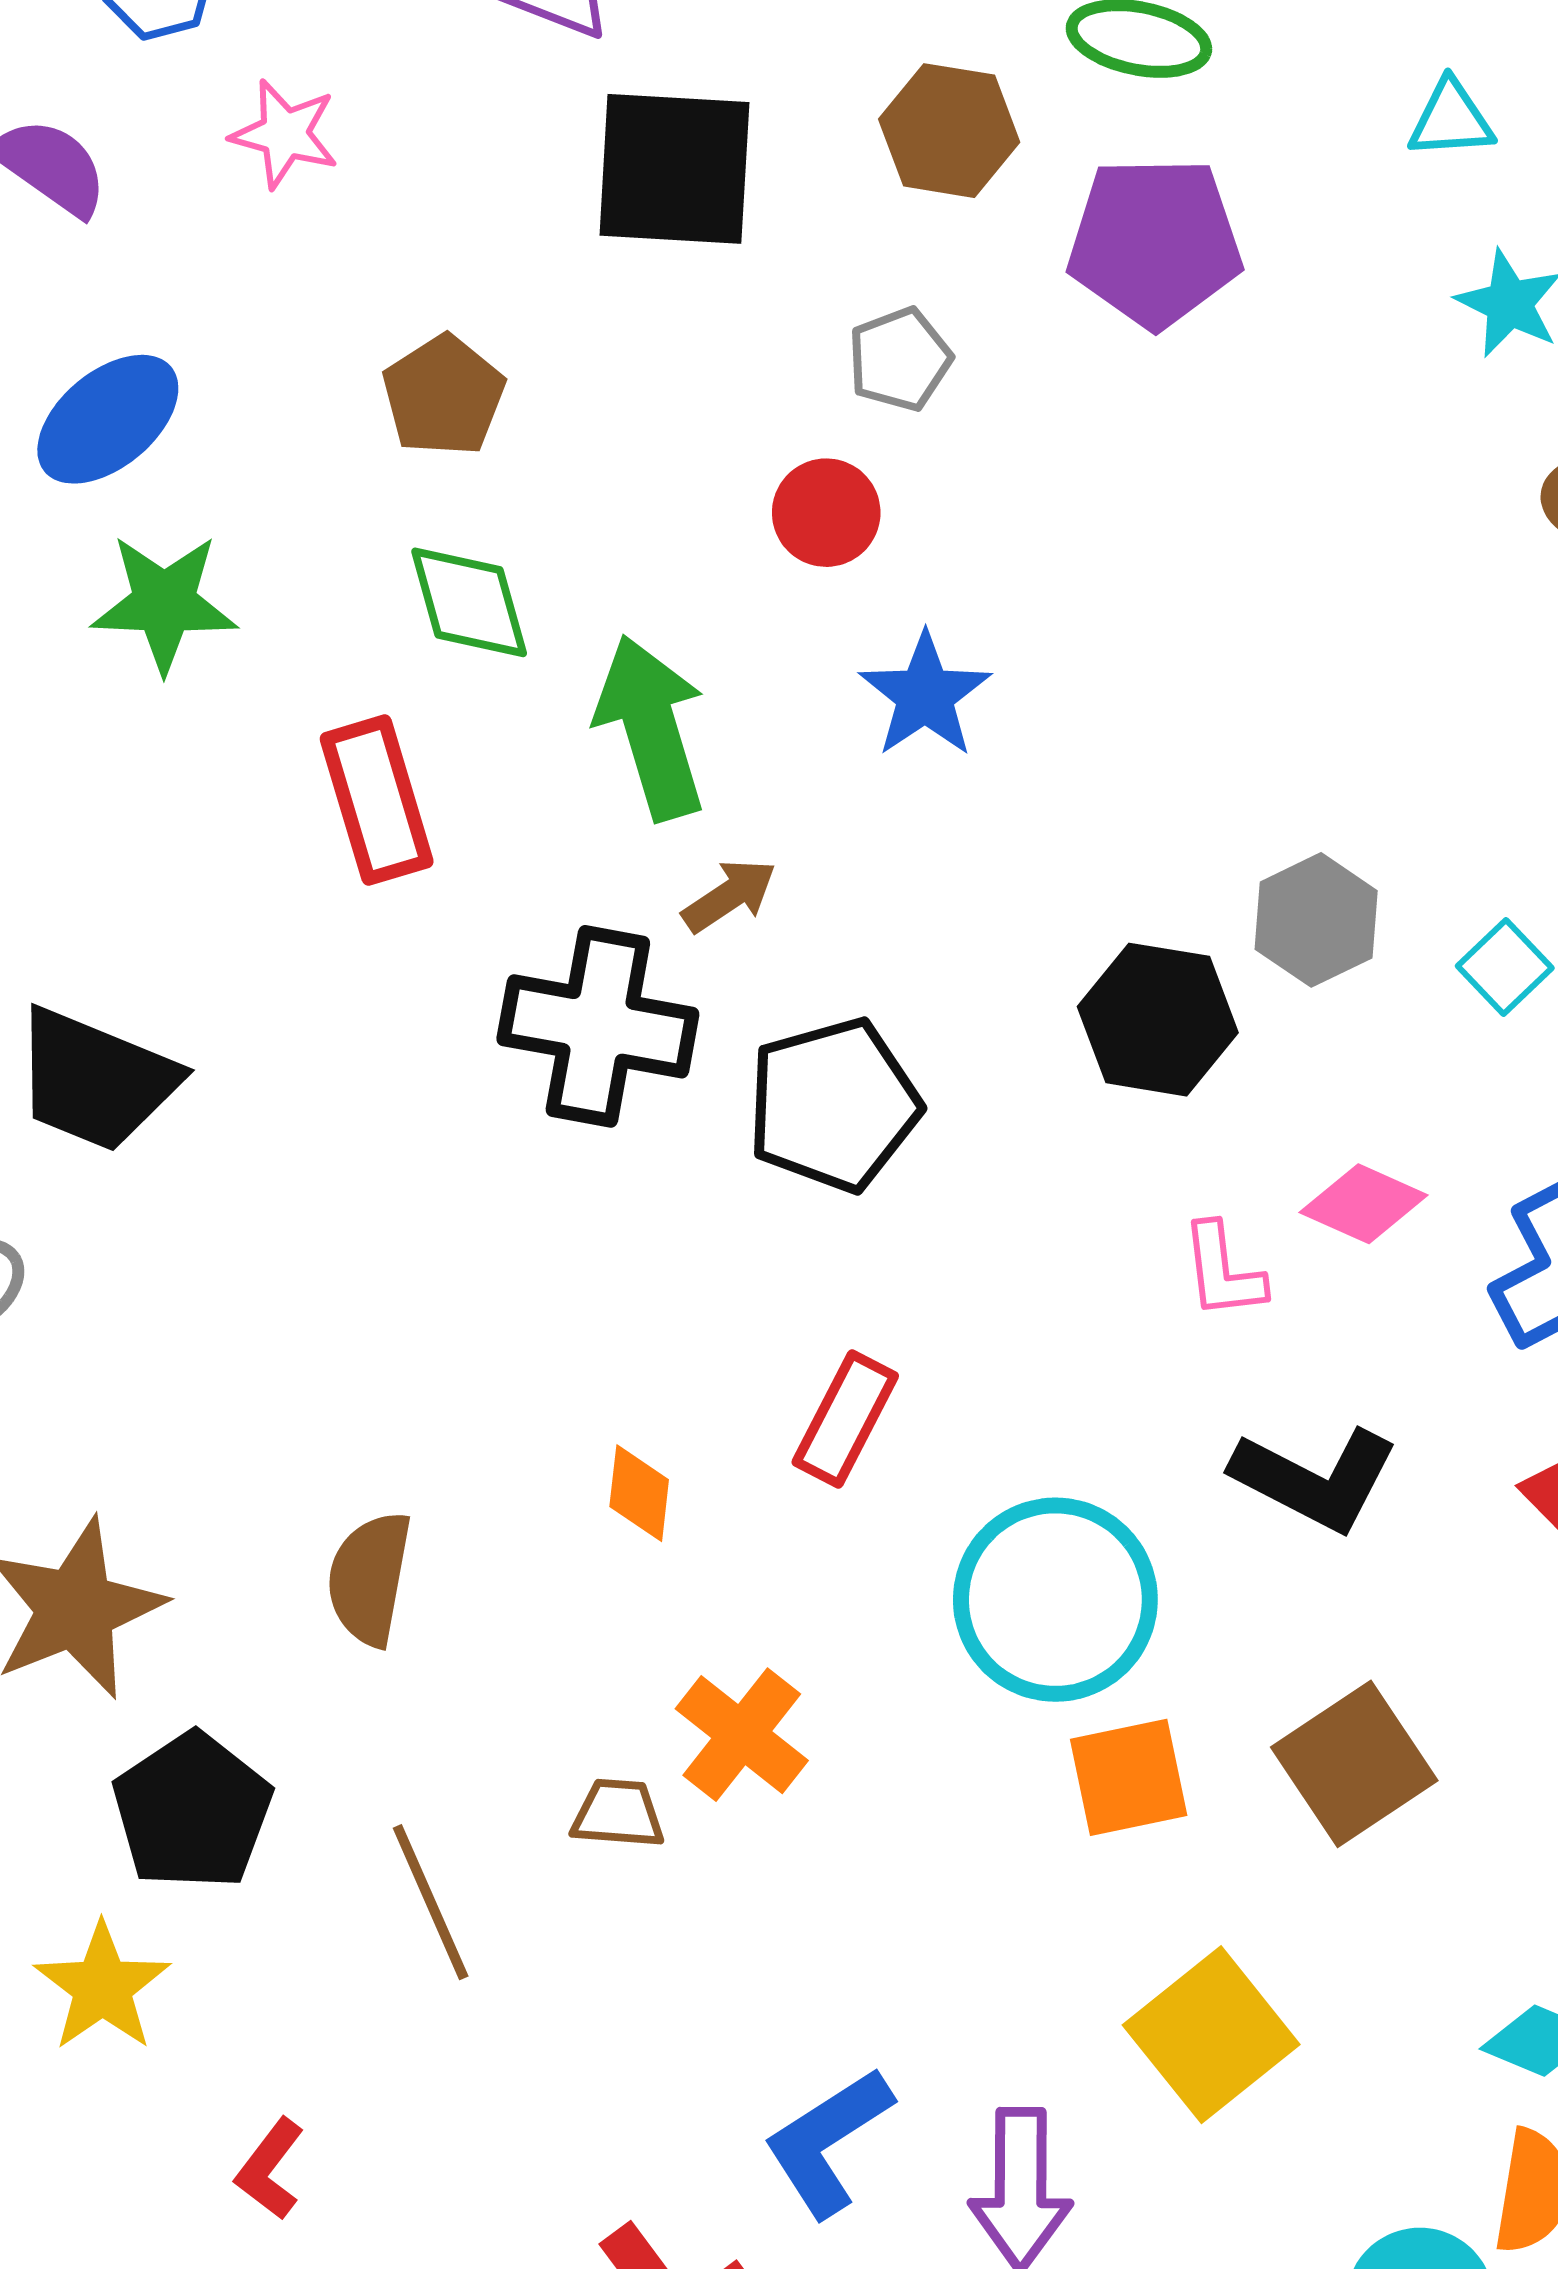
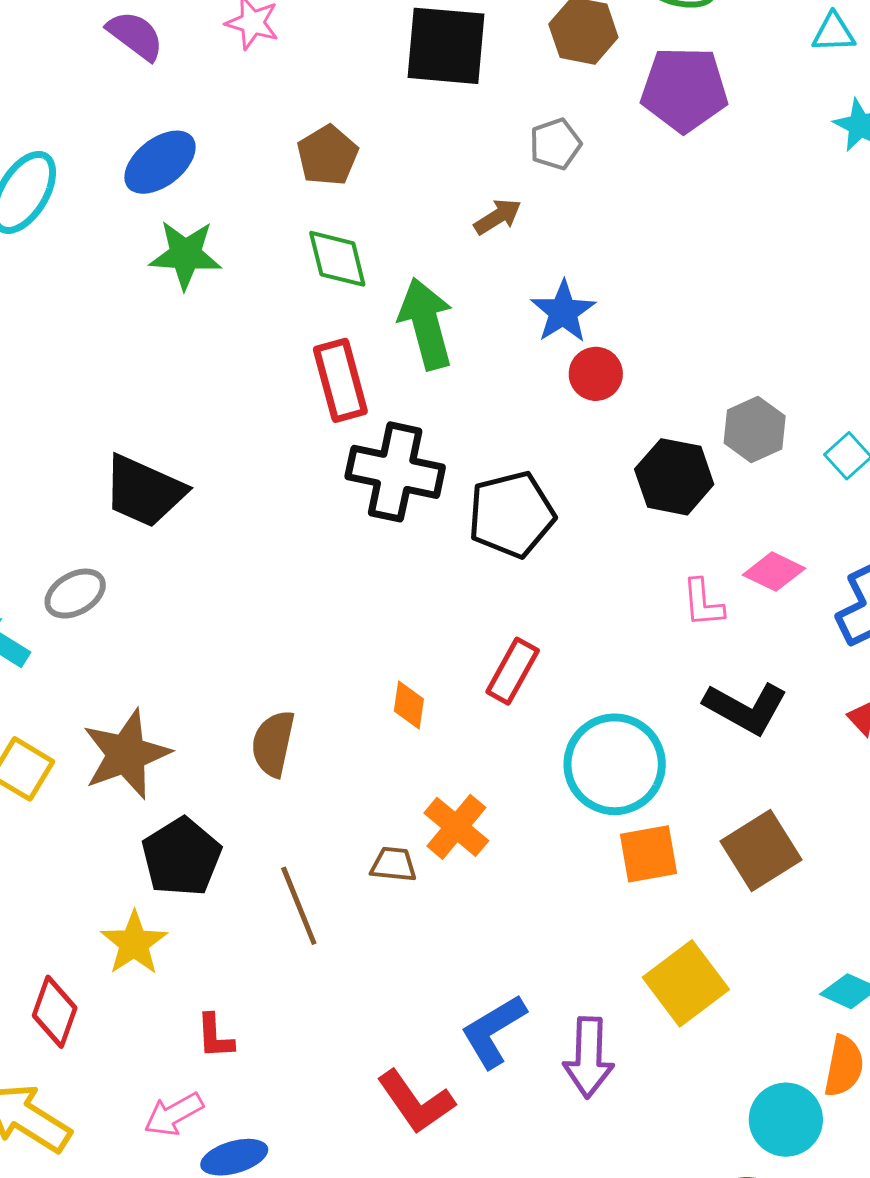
red circle: (826, 513) -> (596, 374), moved
red rectangle: (377, 800) -> (340, 380), moved
brown arrow: (729, 896) -> (498, 217), moved
red L-shape: (270, 2169) -> (215, 1036), turned -42

